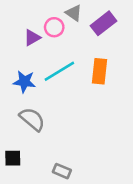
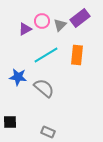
gray triangle: (74, 13) -> (60, 25), moved, turned 40
blue star: (24, 82) -> (18, 77), moved
gray semicircle: (32, 119) -> (44, 88), moved

